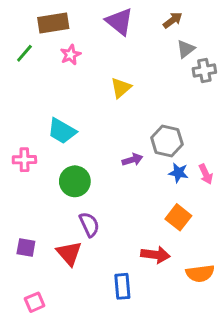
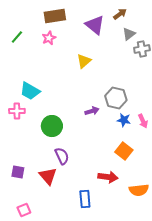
purple triangle: (119, 22) -> (95, 25), moved
brown rectangle: (53, 23) -> (55, 16), moved
cyan trapezoid: (62, 131) -> (30, 91), moved

